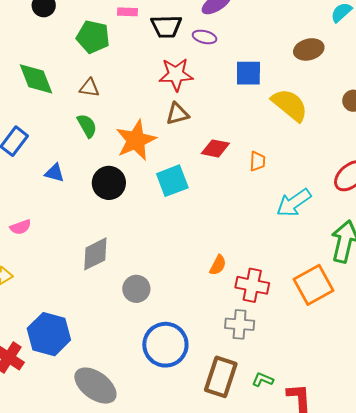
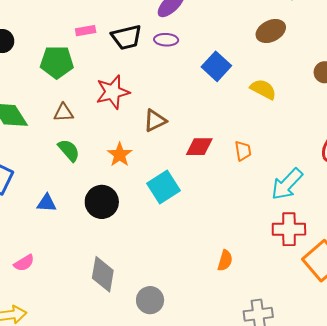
blue square: (248, 73) -> (216, 66), turned -36
red star: (176, 75) -> (113, 92), moved
yellow semicircle: (290, 105) -> (263, 89), size x0.7
orange star: (136, 140) -> (120, 155), size x0.6
gray diamond: (95, 254) -> (103, 274), turned -42
red cross: (252, 285) -> (289, 229), moved

